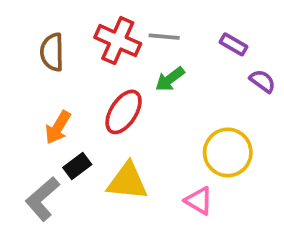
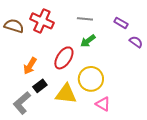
red cross: (118, 41) -> (42, 21), moved
brown semicircle: (52, 52) -> (14, 26), moved, turned 108
yellow circle: (228, 152) -> (91, 79), moved

